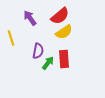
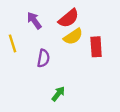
red rectangle: (64, 59) -> (96, 47), moved
green arrow: (48, 63) -> (58, 94), moved

